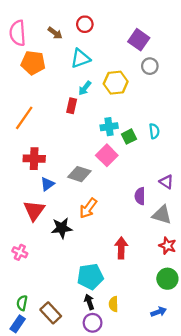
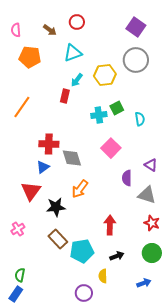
pink semicircle: (18, 33) -> (16, 30), size x0.6
purple square: (139, 40) -> (136, 27), moved
gray circle: (150, 66) -> (136, 60), size x1.6
green square: (129, 137) -> (117, 108), moved
pink square: (107, 155) -> (111, 148), moved
red cross: (34, 159) -> (49, 144), moved
gray diamond: (79, 174) -> (72, 158), turned 55
pink cross: (20, 252) -> (18, 229), turned 32
black arrow: (89, 302) -> (117, 256), moved, turned 88
brown rectangle: (51, 313) -> (58, 239), moved

